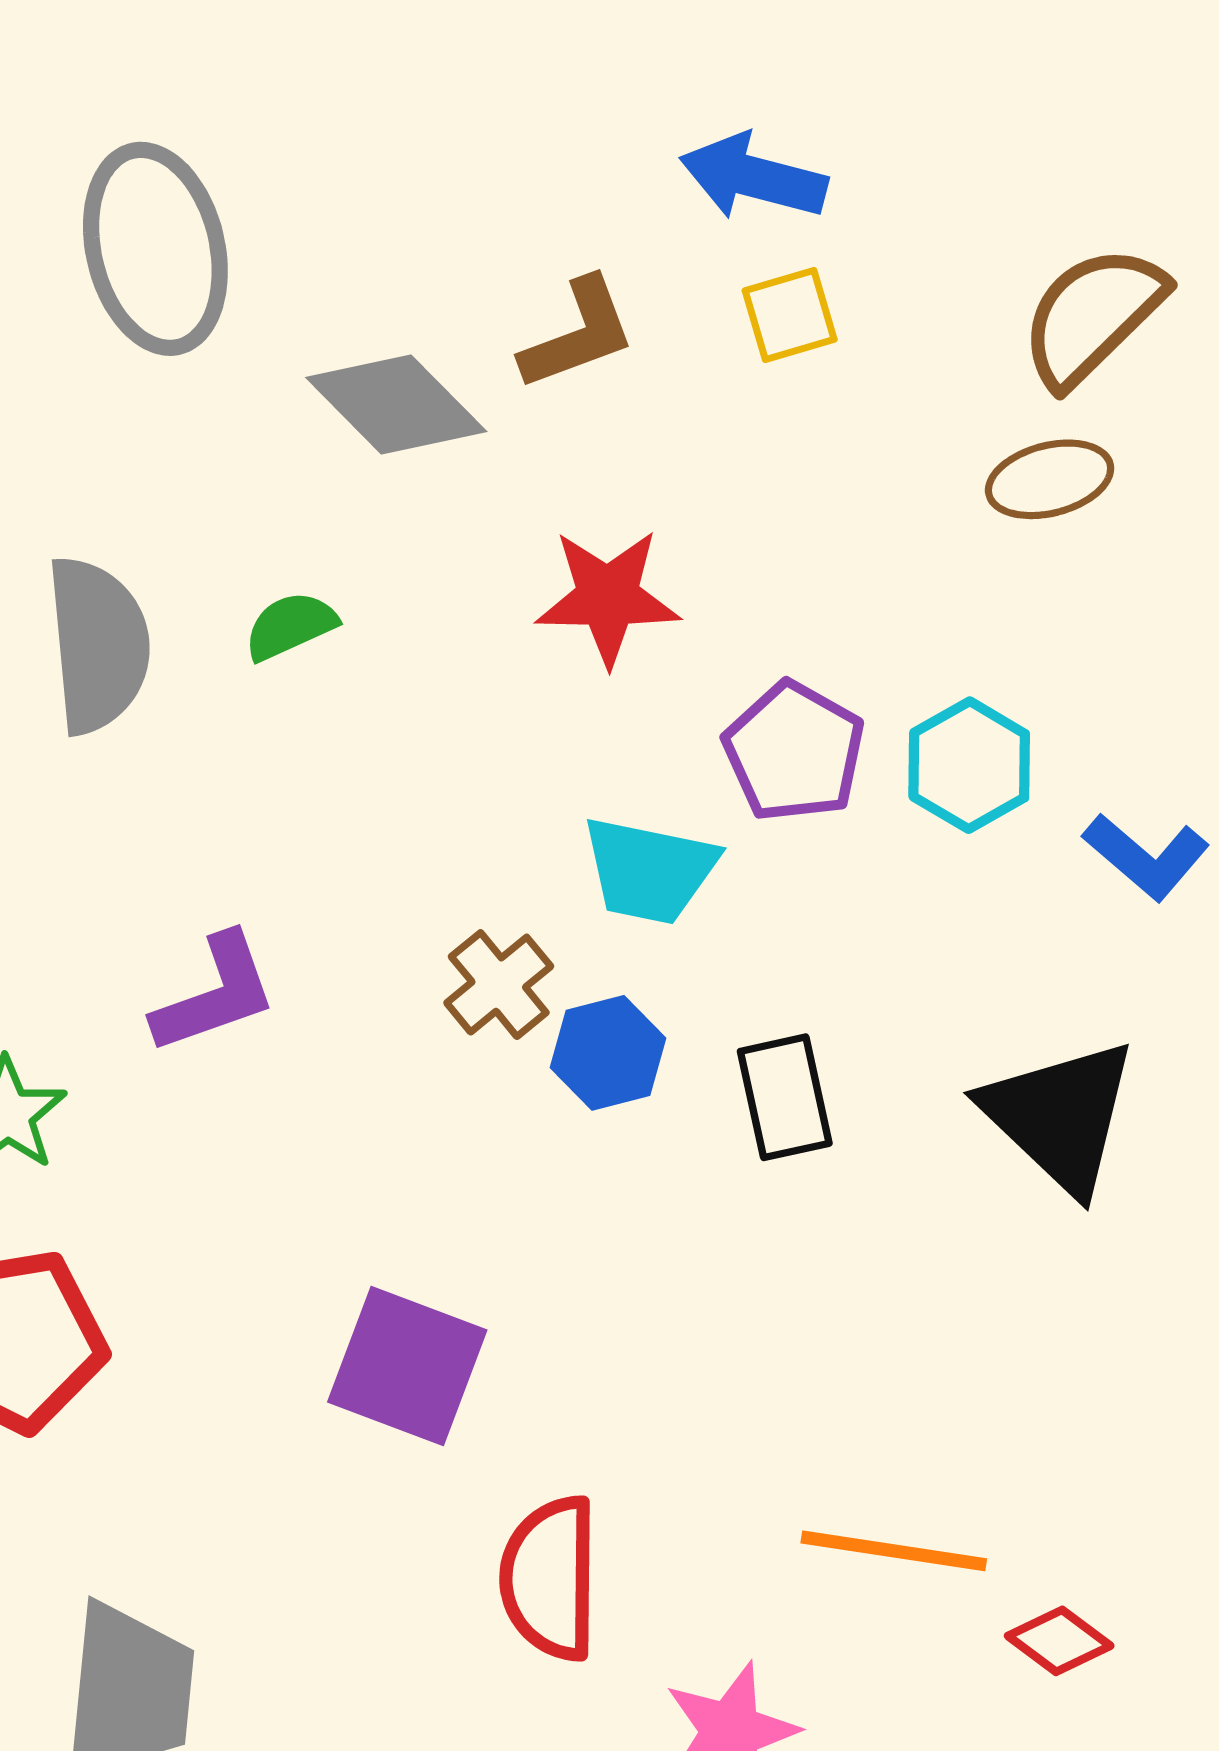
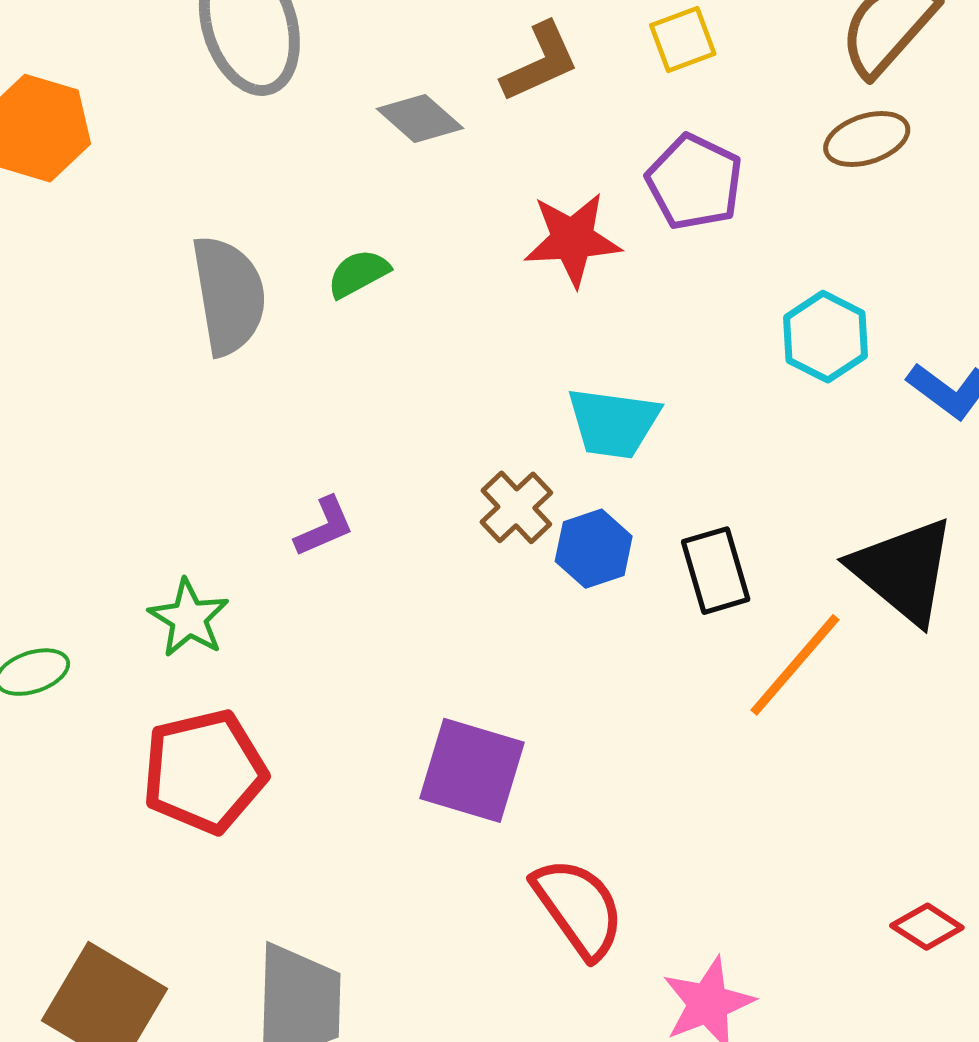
gray diamond: (396, 405) -> (420, 118), size x0.7
purple pentagon: (794, 752) -> (694, 182), moved
purple L-shape: (215, 994) -> (324, 527), size x0.7
orange line: (894, 1551) -> (795, 665), moved, turned -54
red semicircle: (550, 1578) -> (579, 908), turned 148

